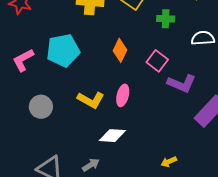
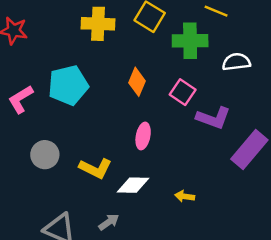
green cross: (166, 19) -> (190, 41), size x1.6
yellow L-shape: (91, 100) -> (95, 168), moved
yellow arrow: (169, 162) -> (185, 196), moved, turned 35

